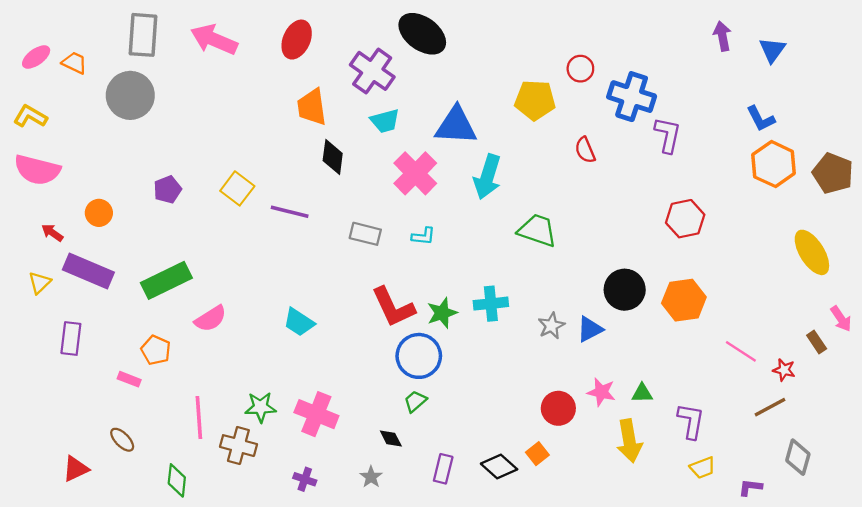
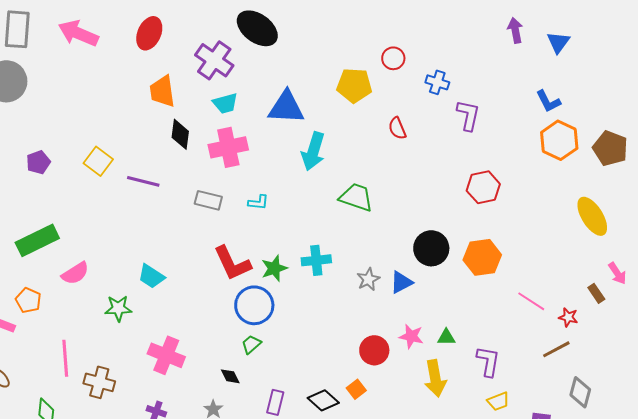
blue cross: (632, 97) -> (437, 82), size x0.6
pink cross: (415, 173) -> (228, 147), moved, turned 33
green star: (261, 407) -> (118, 308), moved

